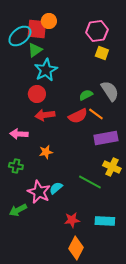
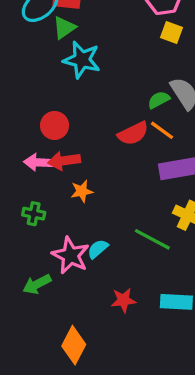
cyan star: (46, 70) -> (82, 60), turned -30
red circle: (37, 94) -> (55, 125), moved
green semicircle: (86, 95) -> (159, 100), moved
red arrow: (45, 115) -> (64, 161), moved
orange diamond: (76, 248) -> (74, 345), moved

